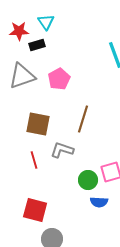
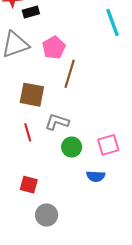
brown line: (83, 119) -> (70, 74), moved
green circle: (88, 180) -> (72, 147), moved
red square: (35, 210) -> (29, 185), size x0.7

